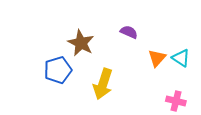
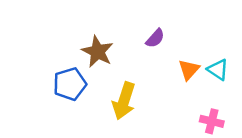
purple semicircle: (129, 32) -> (155, 38), turned 108

